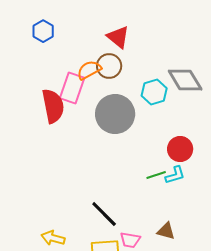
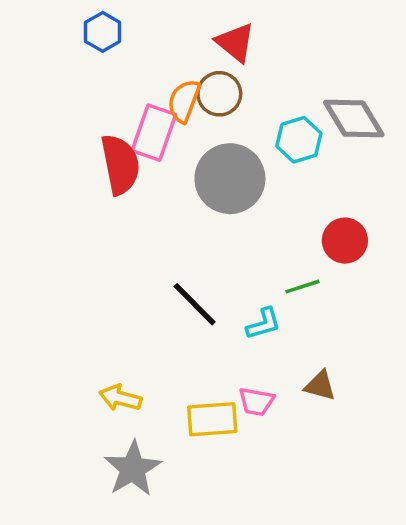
orange semicircle: (89, 70) -> (184, 101), turned -40
cyan L-shape: (175, 175) -> (264, 324), moved
black line: (104, 214) -> (195, 304), moved

